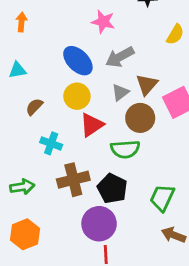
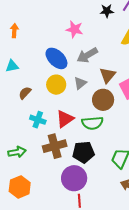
gray triangle: (120, 92) -> (80, 83), moved
red triangle: (92, 125) -> (65, 119), moved
black pentagon: (112, 188) -> (83, 152), turned -30

